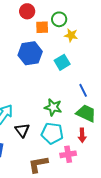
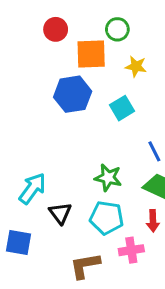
red circle: (27, 11) -> (56, 29), moved
green circle: (59, 19) -> (117, 29), moved
orange square: (42, 27) -> (91, 54), size x1.5

